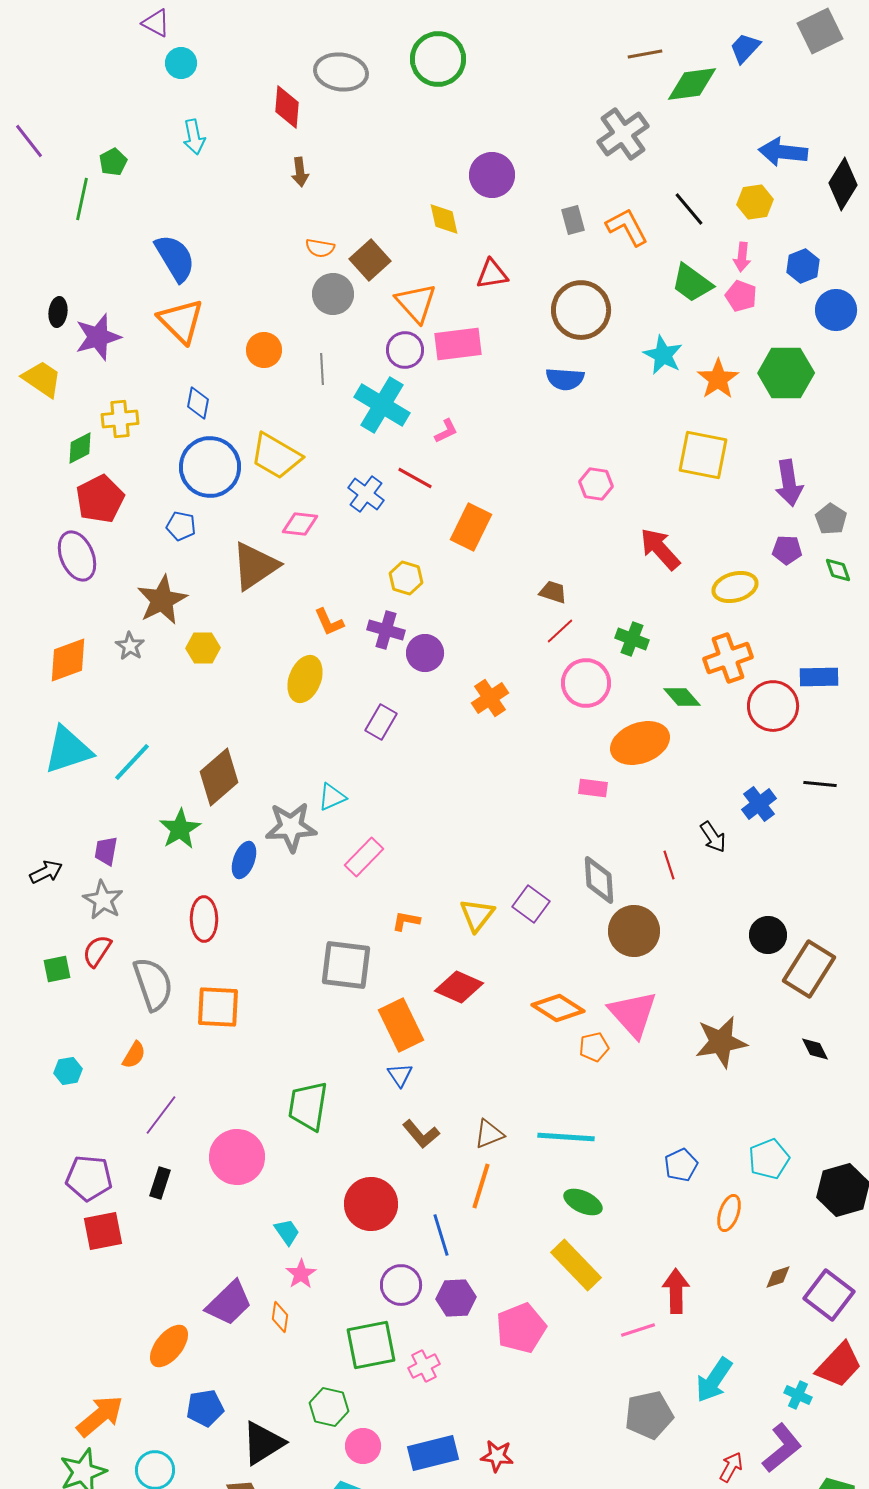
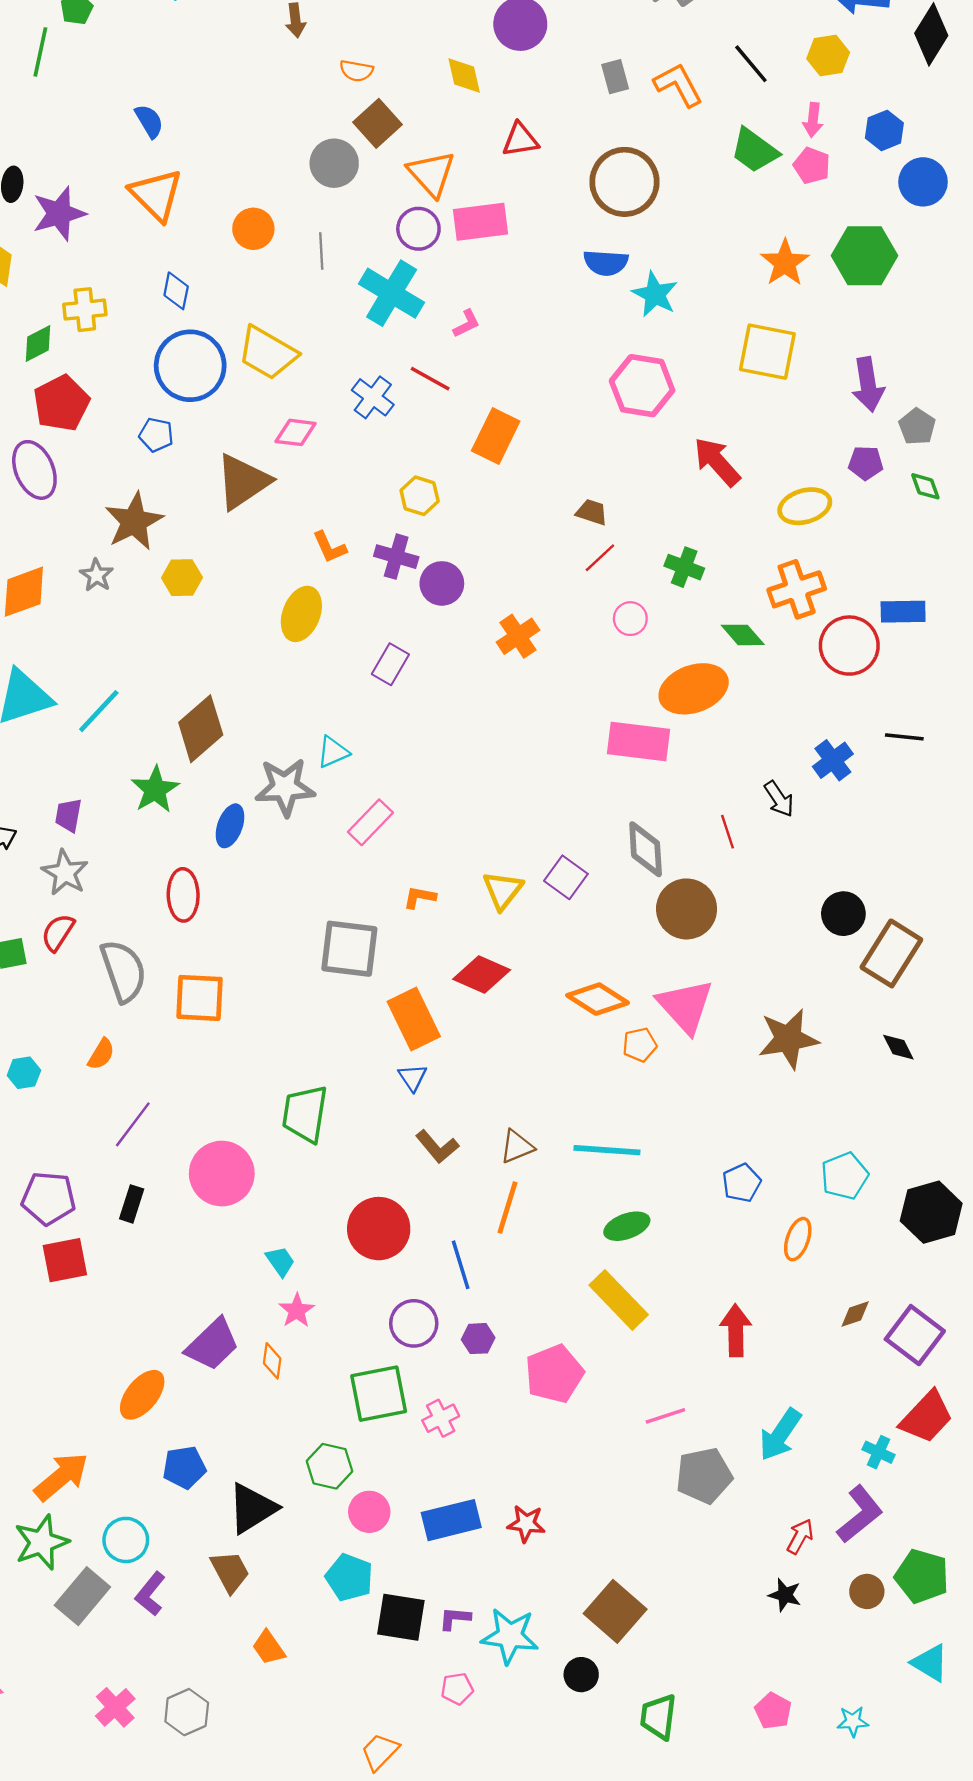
orange semicircle: (320, 248) -> (356, 71), moved
blue semicircle: (175, 258) -> (149, 121), size x0.6
cyan star: (663, 355) -> (655, 294), moved
pink hexagon: (596, 484) -> (642, 386), size x1.6
pink circle: (586, 683) -> (630, 619), size x0.6
pink rectangle: (593, 788) -> (639, 742), size x1.8
green ellipse: (583, 1202) -> (627, 1226), turned -45
purple hexagon: (456, 1298) -> (478, 1339), size x0.7
pink line: (638, 1330) -> (665, 1416), moved

